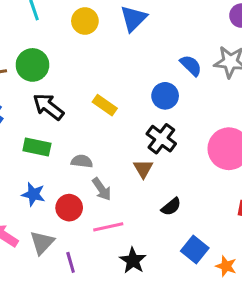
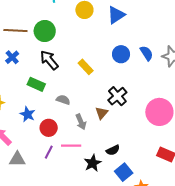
blue circle: (165, 96) -> (121, 54), moved
gray arrow: (102, 189) -> (81, 122), moved
black semicircle: (171, 207) -> (113, 150), moved
gray triangle: (42, 243) -> (17, 159), moved, turned 36
black star: (133, 261) -> (93, 163), moved
purple line: (71, 262) -> (49, 152), moved, turned 32

